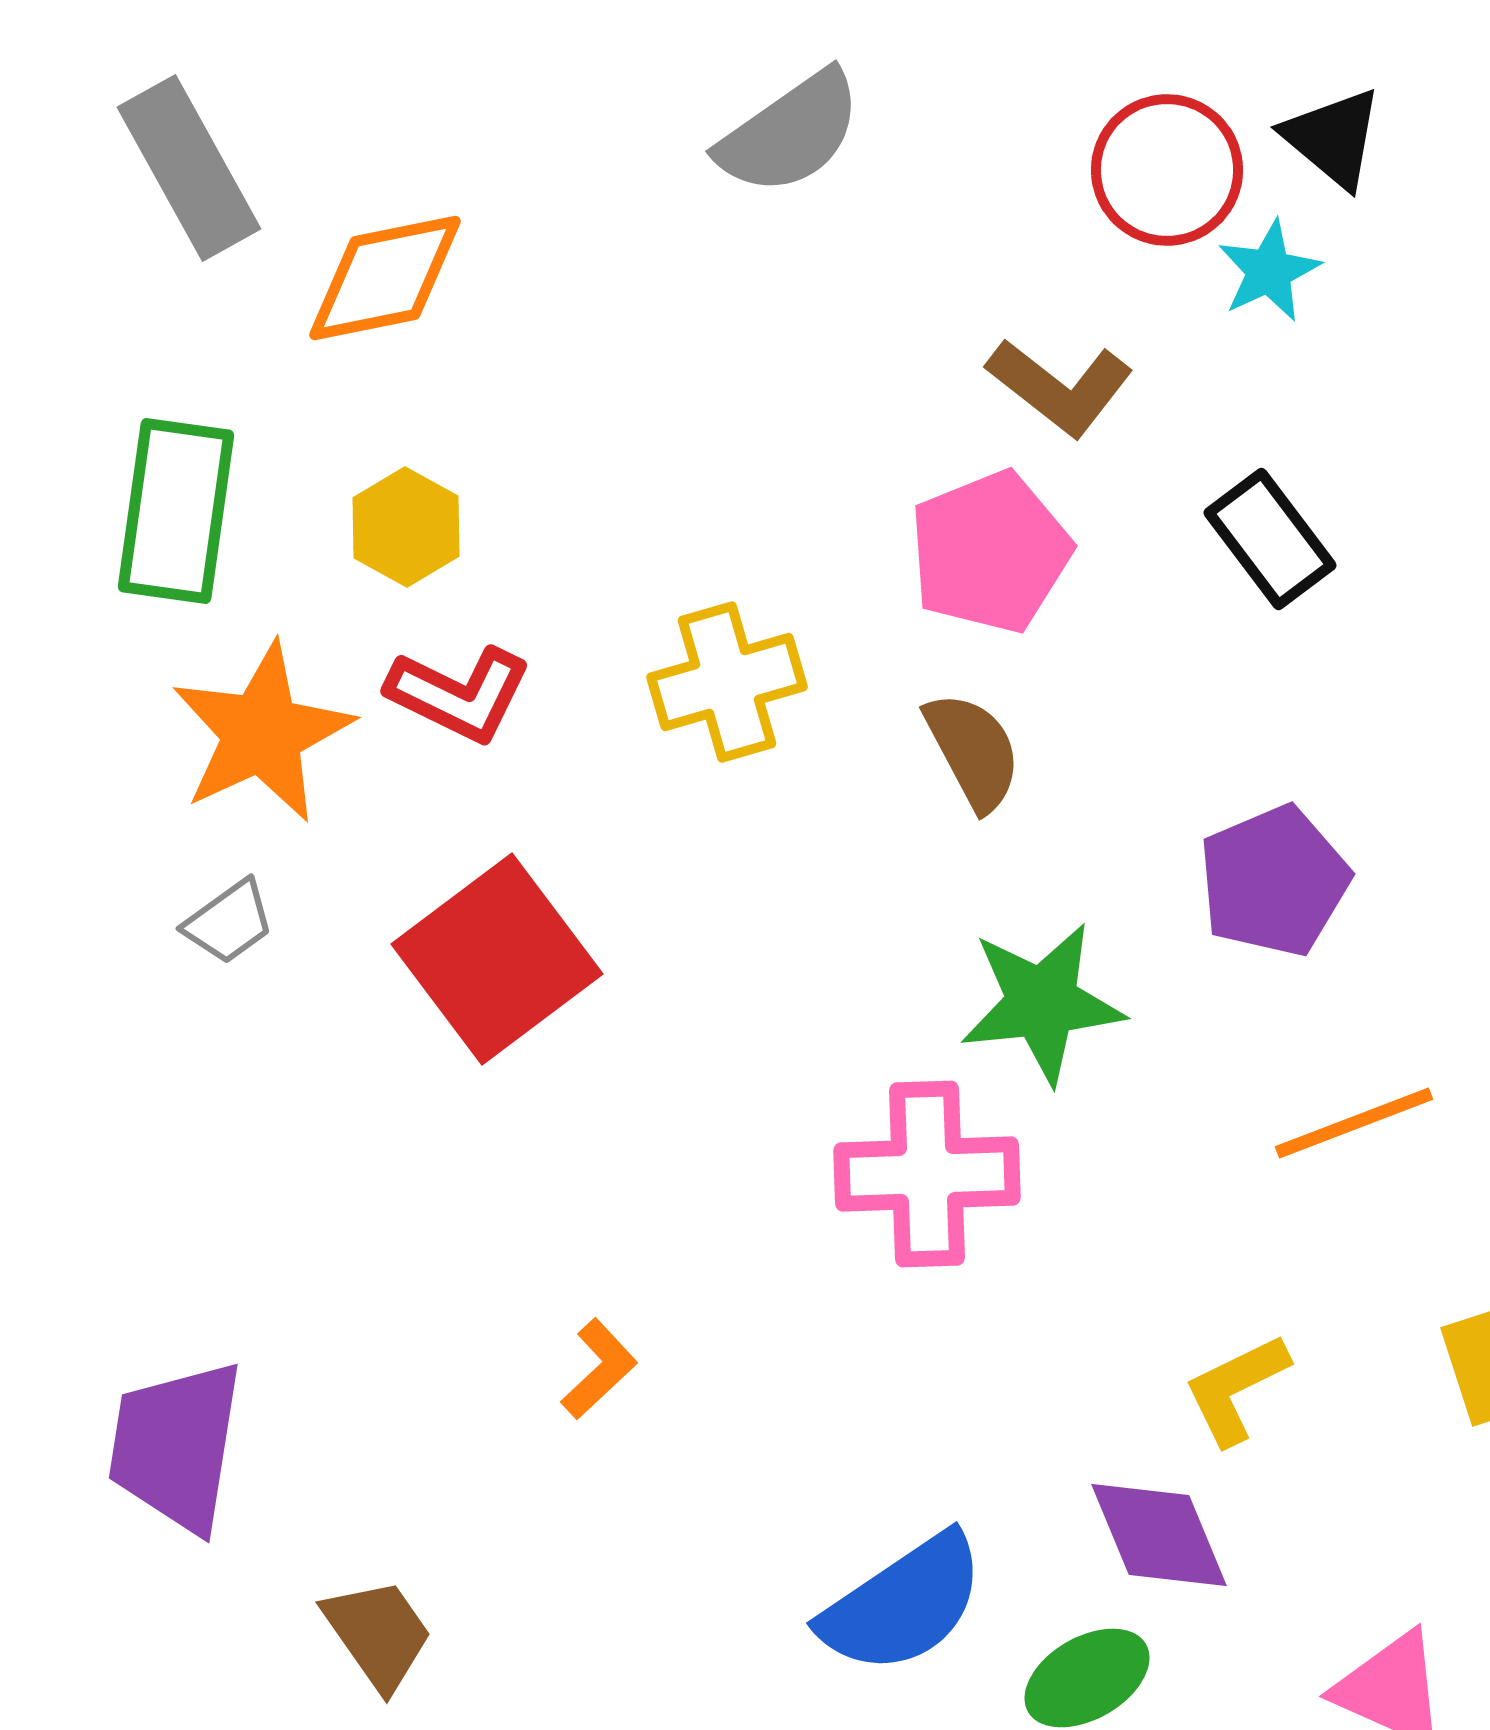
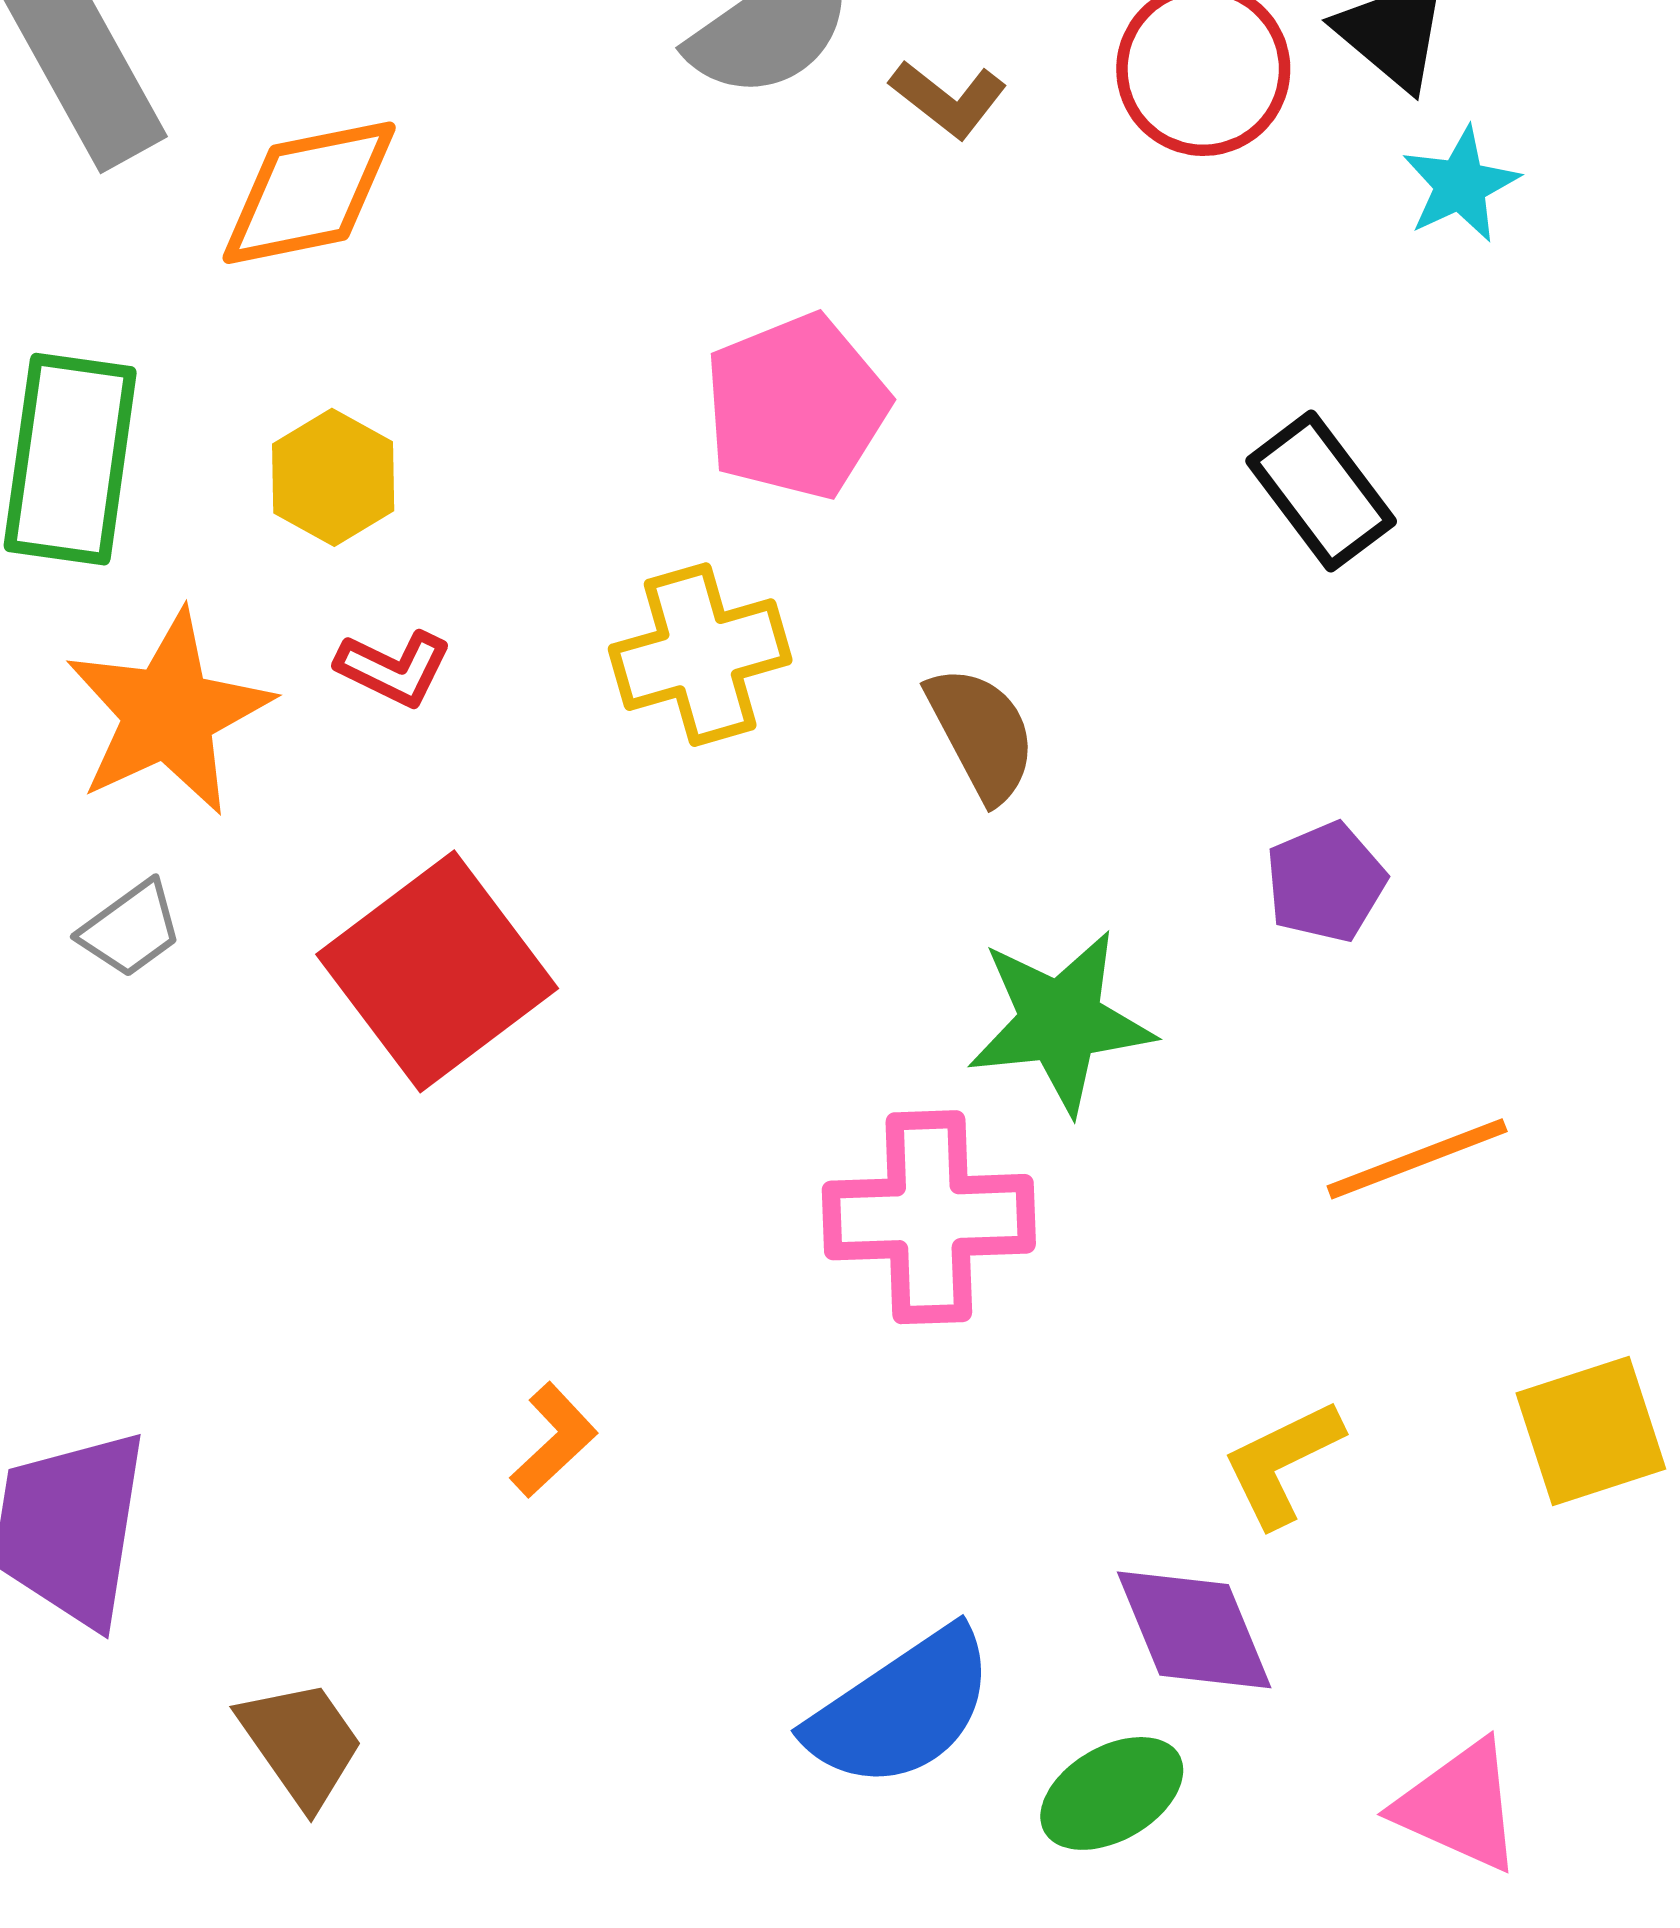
cyan star: (1269, 271) -> (1461, 185), moved
brown L-shape: (1060, 387) -> (948, 99), moved, size x0.7
pink pentagon: (990, 552) -> (796, 406), moved
red L-shape: (459, 694) -> (394, 668), size x0.7
purple pentagon: (1274, 881) -> (1326, 882), size x0.7

